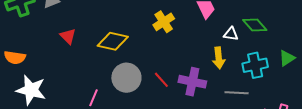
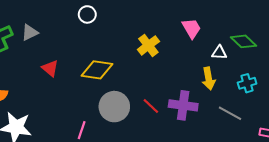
cyan cross: (255, 65) -> (247, 83), size x0.7
gray line: (237, 93) -> (230, 113), turned 30

